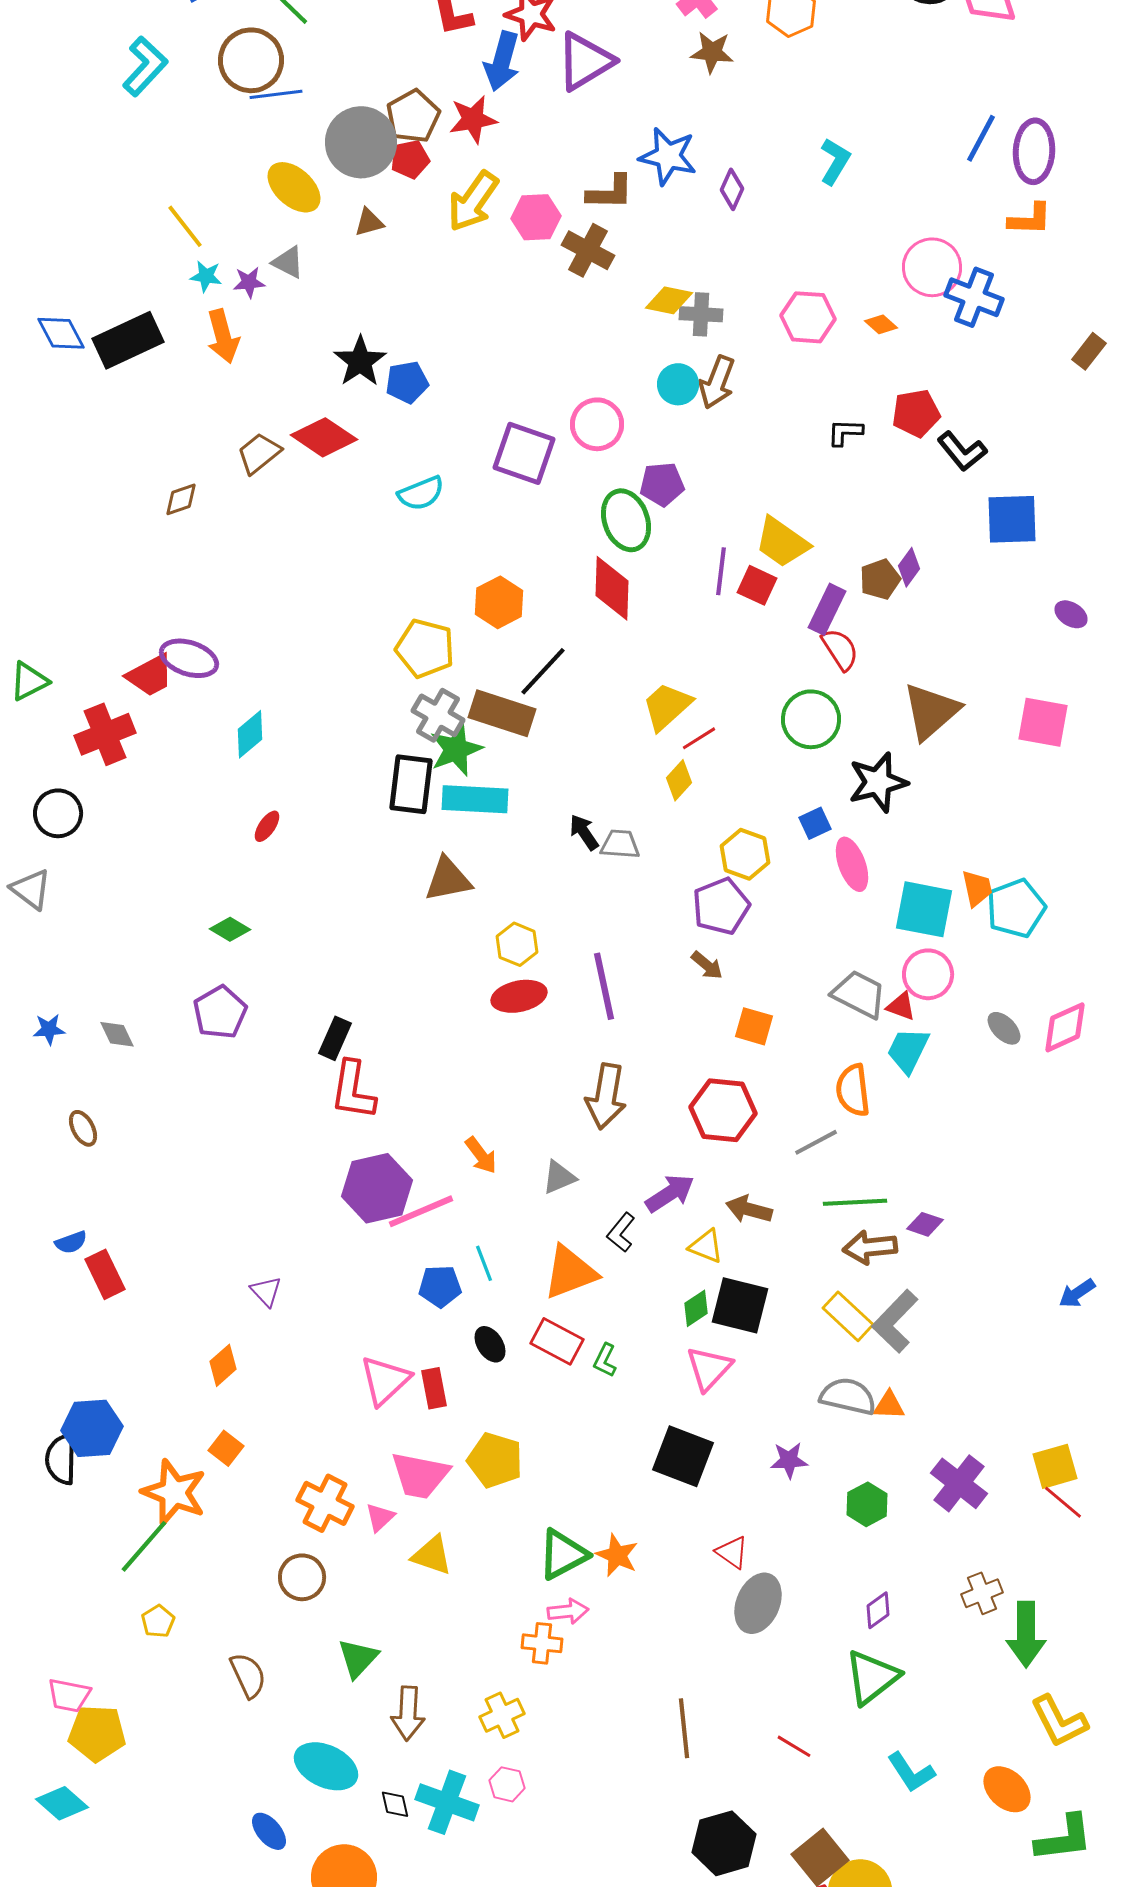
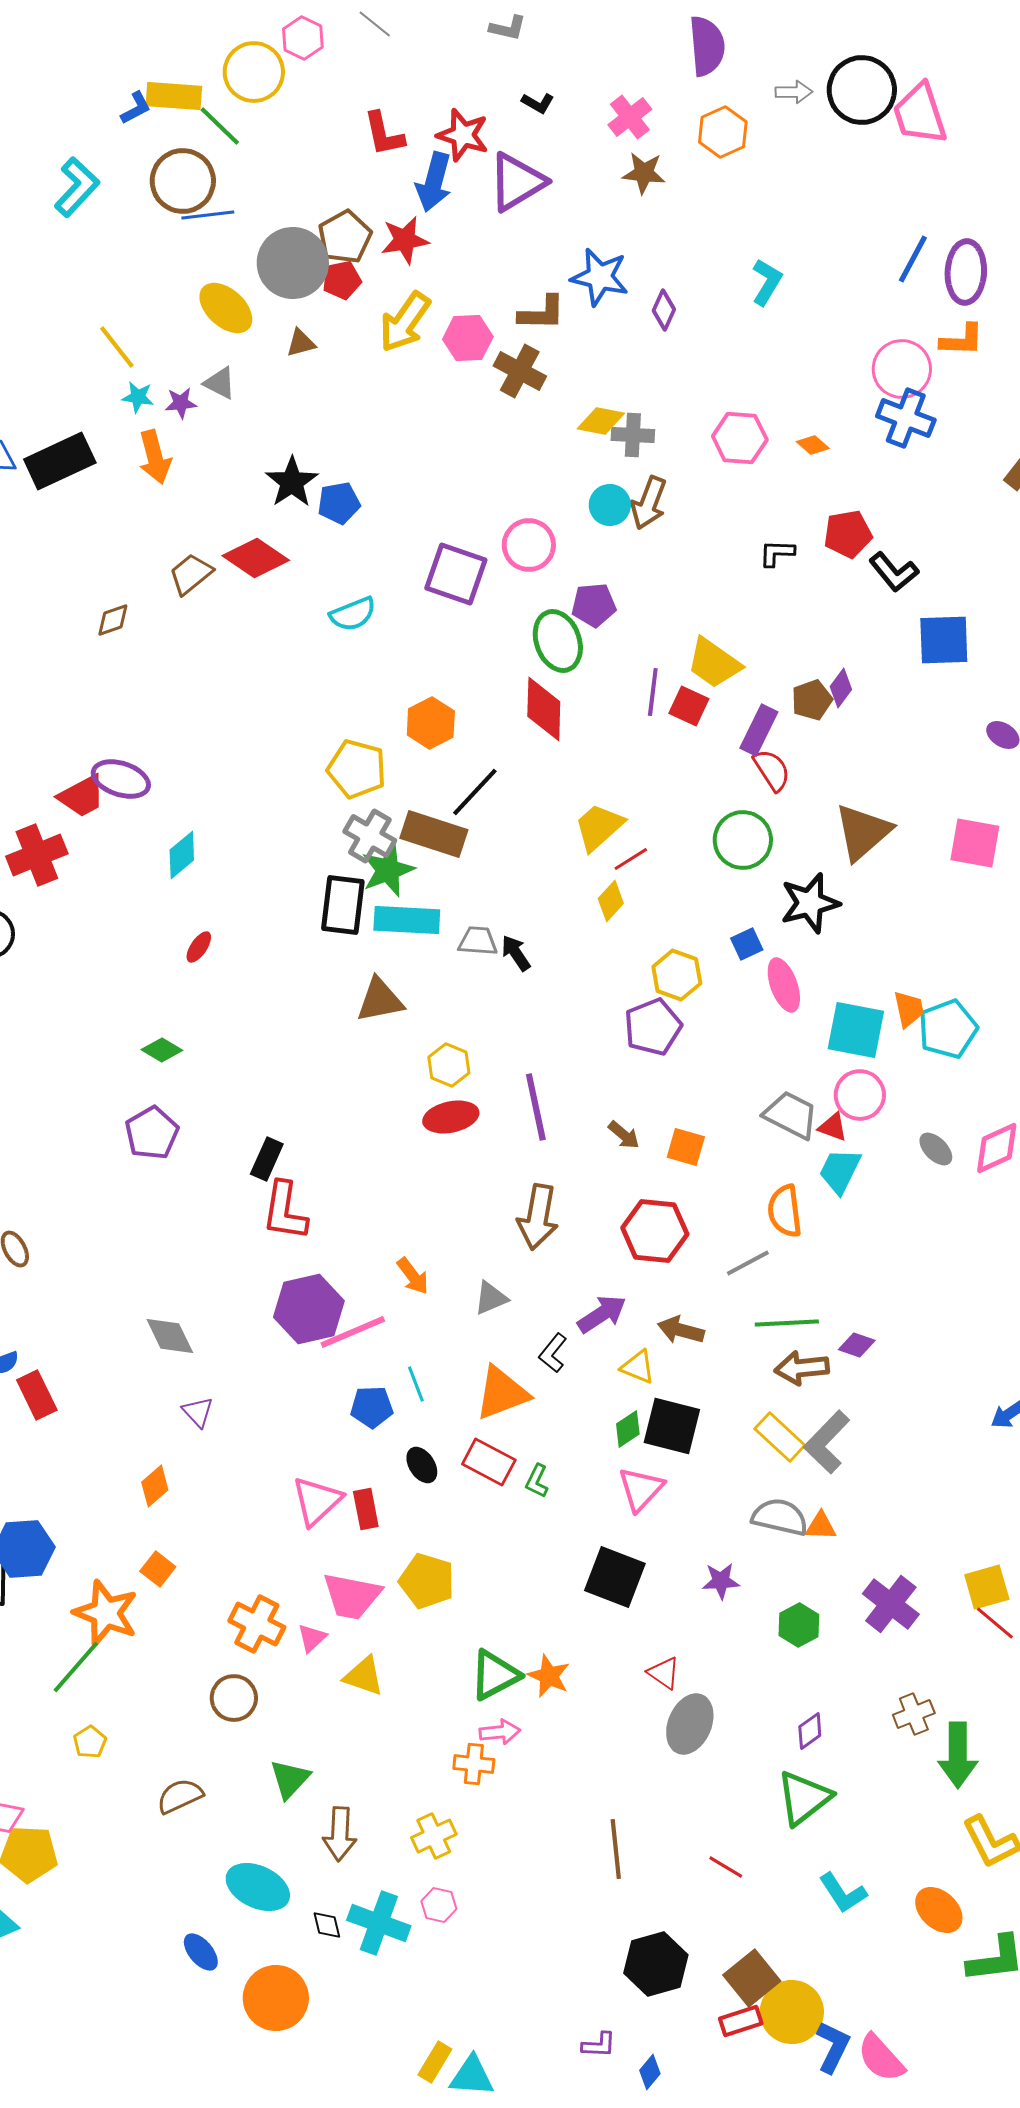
pink circle: (932, 267) -> (902, 369), moved
gray trapezoid: (620, 844) -> (478, 941), moved
brown arrow: (707, 965) -> (624, 1135), moved
gray diamond: (117, 1034) -> (170, 1336), moved, size x1.4
brown semicircle: (248, 1675) -> (180, 1796), turned -90

